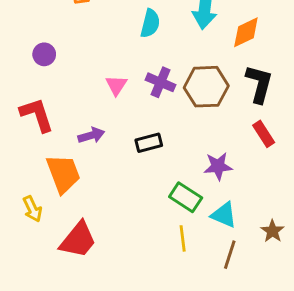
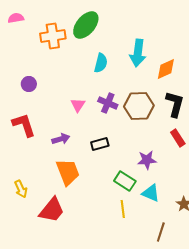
orange trapezoid: (63, 174) -> (68, 172), moved
brown line: (230, 255) -> (161, 232), moved

